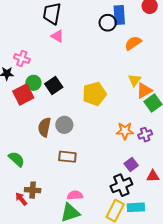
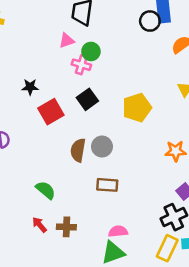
pink triangle: (57, 36) -> (67, 41), moved, turned -48
pink cross: (22, 59) -> (81, 65), moved
green circle: (33, 83) -> (91, 51), moved
red arrow: (21, 199) -> (39, 225), moved

